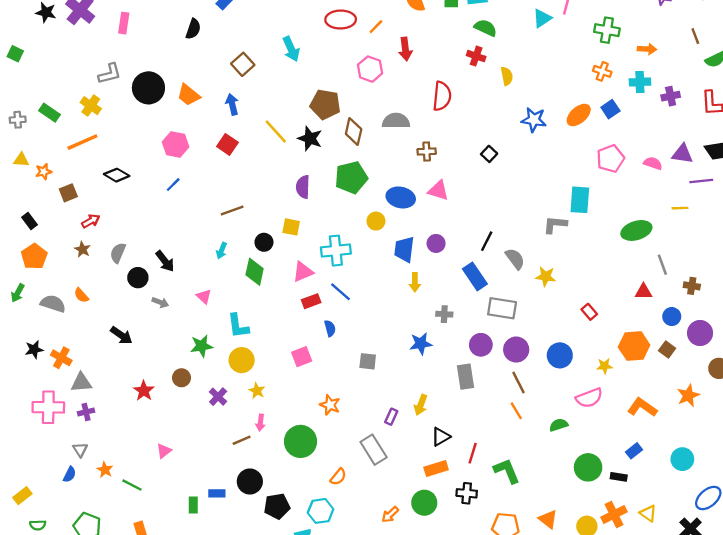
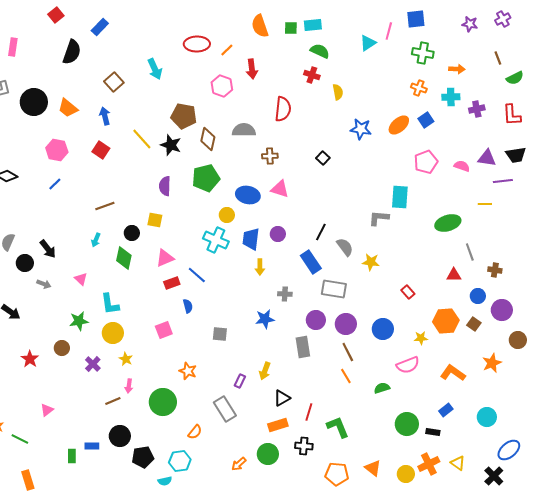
black semicircle: (193, 29) -> (72, 52), size x1.4
cyan cross: (336, 251) -> (216, 240), moved, turned 30

